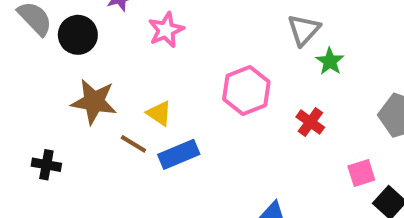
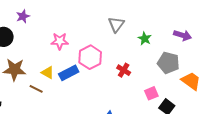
pink star: (166, 30) -> (60, 41), moved, turned 30
green star: (330, 61) -> (145, 38), moved
blue rectangle: (179, 154) -> (69, 73), moved

